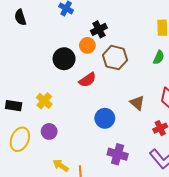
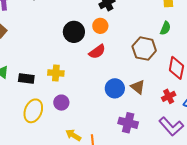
orange circle: (87, 45) -> (100, 26), moved
brown hexagon: (115, 58) -> (144, 49), moved
yellow cross: (44, 101) -> (56, 73), turned -35
brown triangle: (137, 103) -> (138, 87), moved

